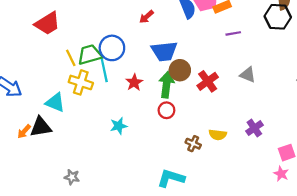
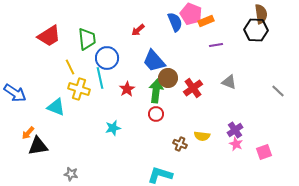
blue trapezoid: (164, 51) -> (154, 61), turned 55
green trapezoid: (90, 55) -> (87, 39), moved, turned 100
black triangle: (41, 127) -> (38, 146), moved
pink star: (281, 174) -> (236, 144), moved

